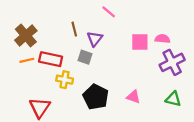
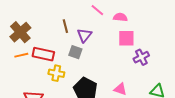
pink semicircle: (162, 39) -> (120, 17), moved
purple cross: (172, 62) -> (141, 57), moved, size x0.7

